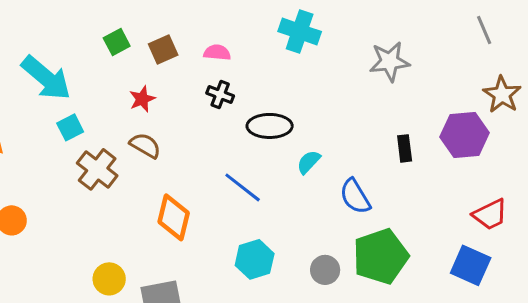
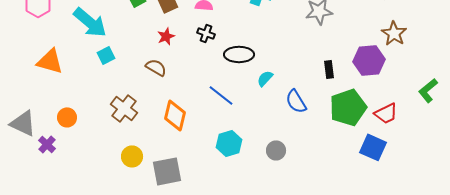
red star: (142, 99) -> (166, 36), moved
brown cross: (97, 169) -> (124, 108), moved
green pentagon: (381, 256) -> (348, 107), moved

